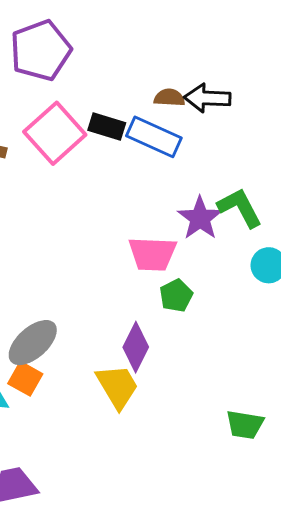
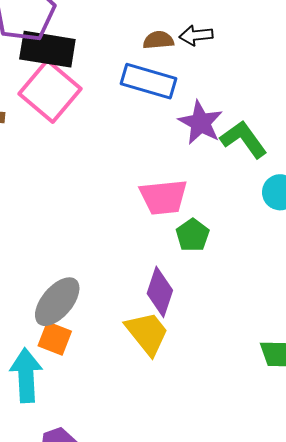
black arrow: (207, 98) -> (196, 35), size x0.7
black rectangle: (107, 127) -> (47, 49), moved, size x1.5
purple star: (200, 218) -> (200, 123), moved

